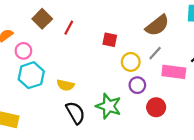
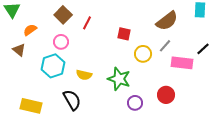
pink circle: (23, 51) -> (61, 42), moved
purple circle: (137, 85) -> (135, 103), moved
green star: (109, 106) -> (119, 79), moved
black semicircle: (75, 113) -> (72, 100), moved

